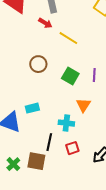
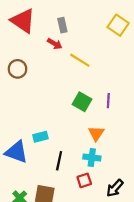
brown circle: (38, 64) -> (17, 69), moved
cyan cross: (66, 123) -> (92, 157), moved
black line: (49, 142) -> (59, 161), moved

